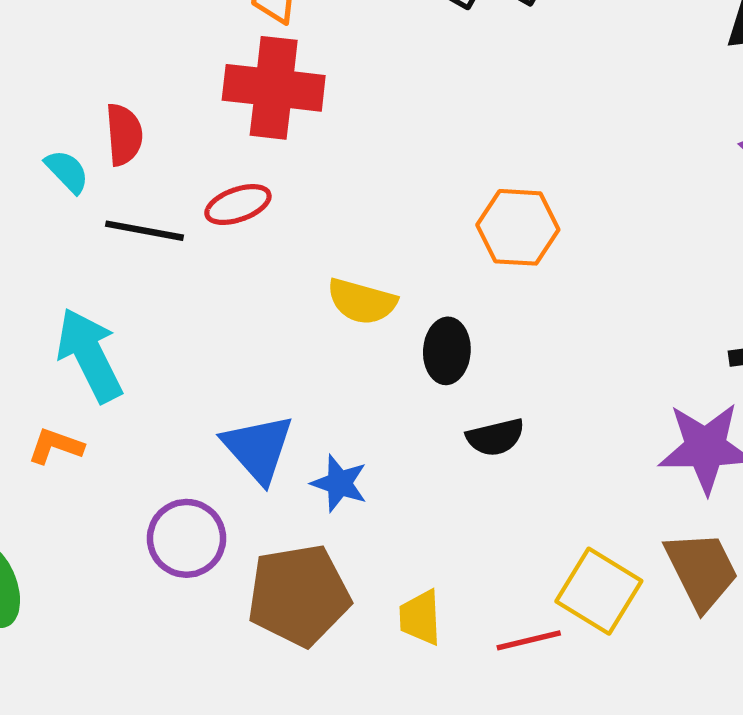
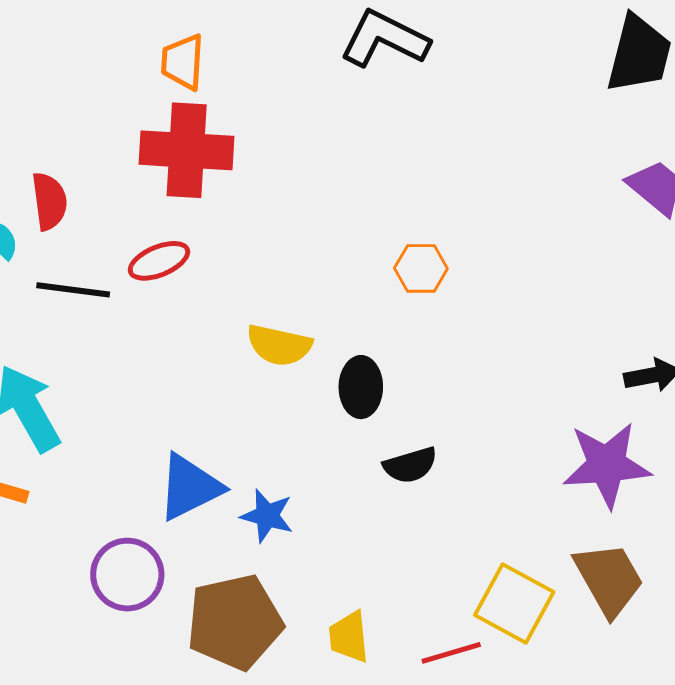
orange hexagon: (518, 227) -> (421, 268), size x0.7
blue triangle: (258, 448) -> (190, 487), turned 48

